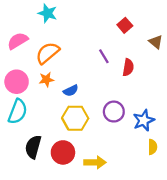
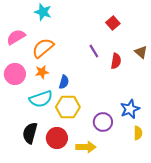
brown triangle: (156, 42) -> (141, 52), moved
blue semicircle: (71, 91) -> (64, 82), turned -48
cyan semicircle: (18, 112) -> (41, 99), moved, turned 50
purple circle: (114, 112) -> (103, 122), moved

